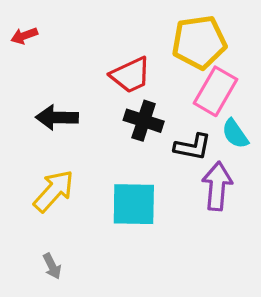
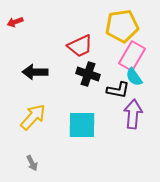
cyan semicircle: (235, 134) -> (134, 77), moved

